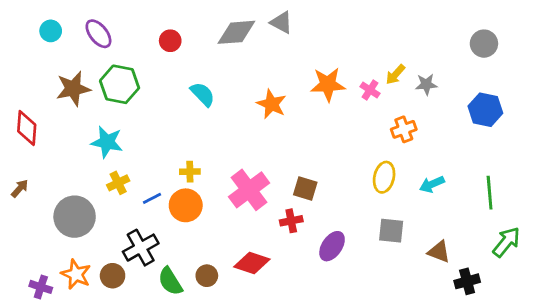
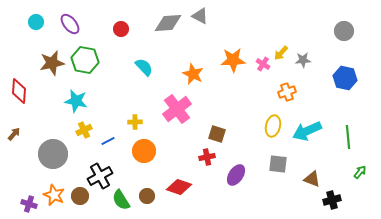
cyan arrow: (432, 184) -> (307, 131), size x1.6
pink cross: (249, 190) -> (177, 109), moved
orange circle: (186, 205) -> (144, 151), moved
green arrow: (506, 242) -> (360, 172), size x0.6

